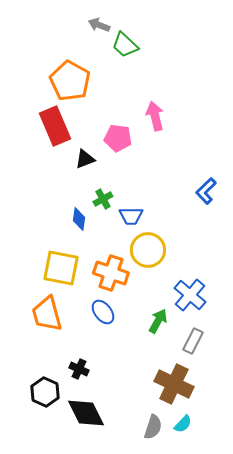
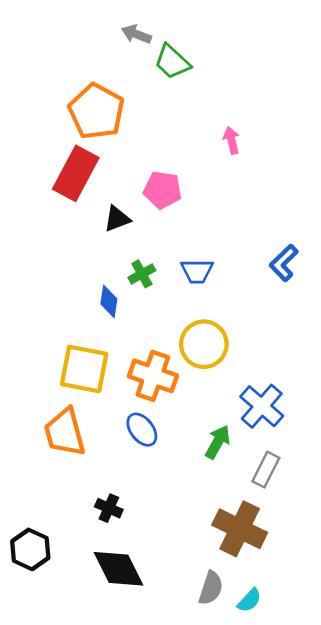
pink arrow: (155, 116) -> (231, 140), moved, size x0.7
red rectangle: (55, 126) -> (76, 173), turned 51
blue trapezoid: (131, 216) -> (197, 271), moved
black hexagon: (45, 392) -> (30, 549), moved
cyan semicircle: (183, 424) -> (249, 600), moved

